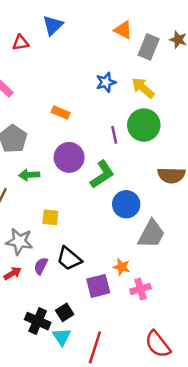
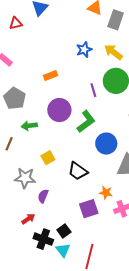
orange rectangle: (61, 112) -> (51, 75), turned -40
yellow square: (50, 217) -> (48, 158), turned -32
black trapezoid: (69, 259) -> (78, 171), moved
red arrow: (13, 273) -> (28, 219), moved

